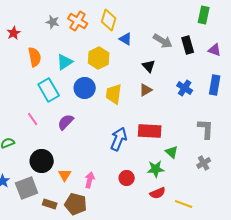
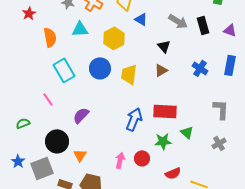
cyan triangle: (65, 62) -> (80, 29), moved, turned 30
purple semicircle: (66, 122) -> (81, 115), moved
green star: (156, 169) -> (163, 141), moved
pink arrow: (90, 180) -> (120, 160), moved

